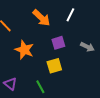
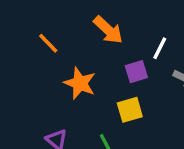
white line: (70, 15) -> (160, 48), moved

